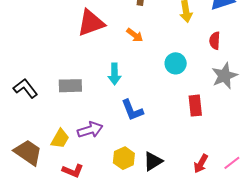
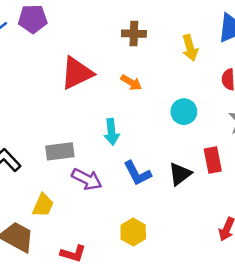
purple arrow: (90, 130) -> (87, 179), moved, turned 50
yellow trapezoid: (60, 139) -> (43, 205), moved
black triangle: (153, 161) -> (180, 174), moved

